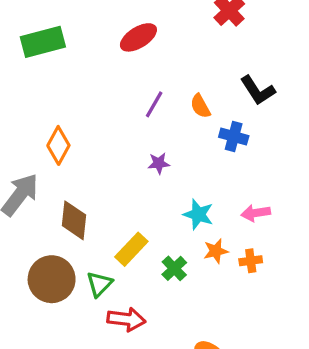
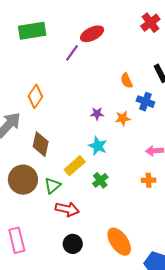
purple line: (154, 104) -> (72, 53), moved
cyan star: (198, 214) -> (98, 146), moved
orange star: (216, 251) -> (123, 118), moved

